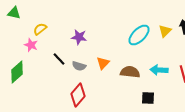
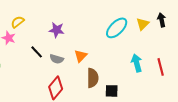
cyan arrow: (159, 70) -> (137, 63), turned 72
brown semicircle: (130, 72) -> (93, 78), moved, turned 84
black square: (148, 98) -> (112, 91), moved

